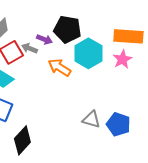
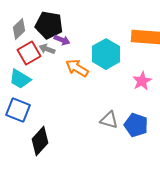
black pentagon: (67, 29) -> (49, 25), moved
pink star: (122, 59) -> (142, 81), moved

